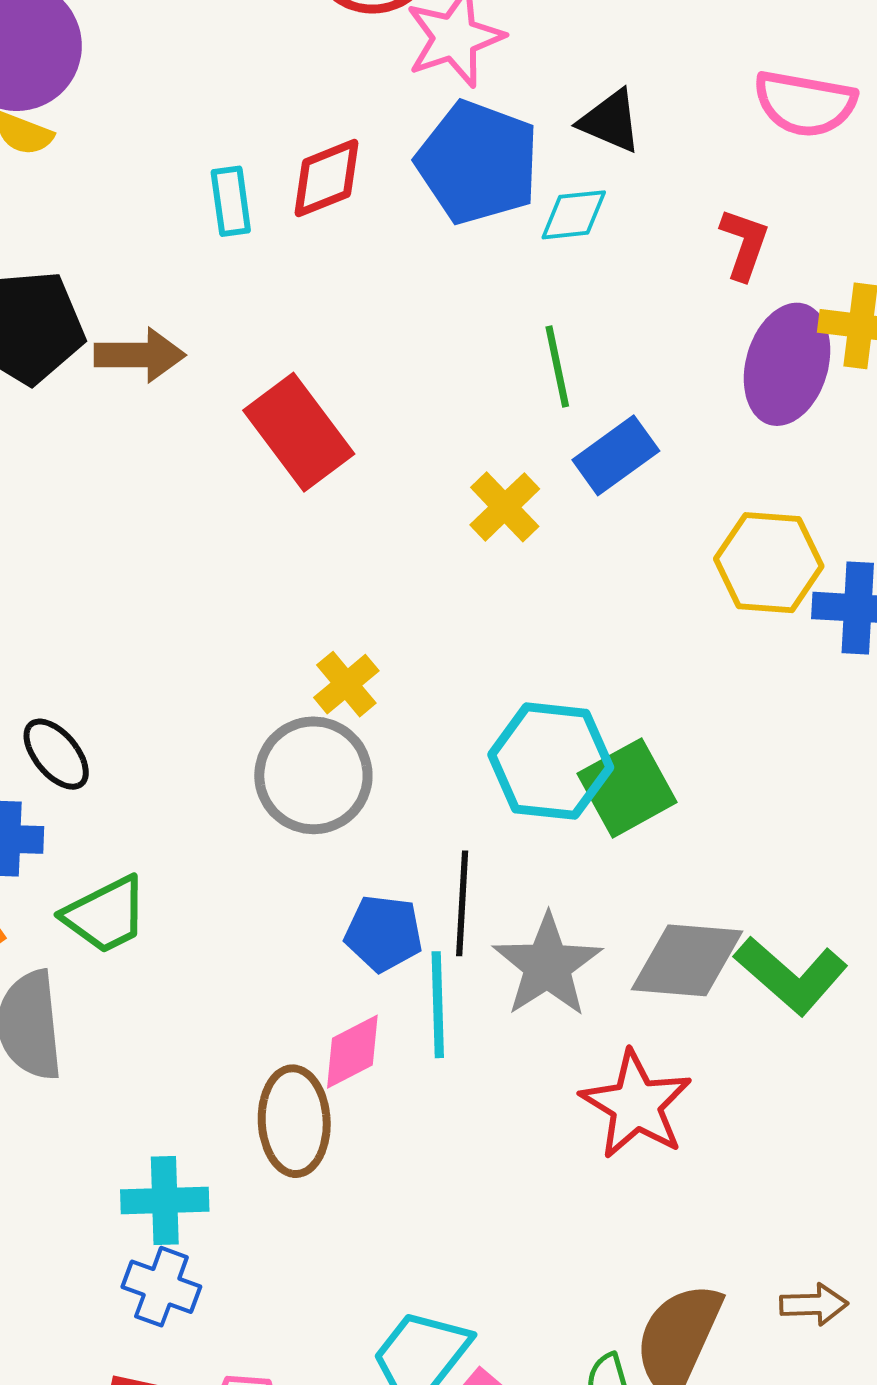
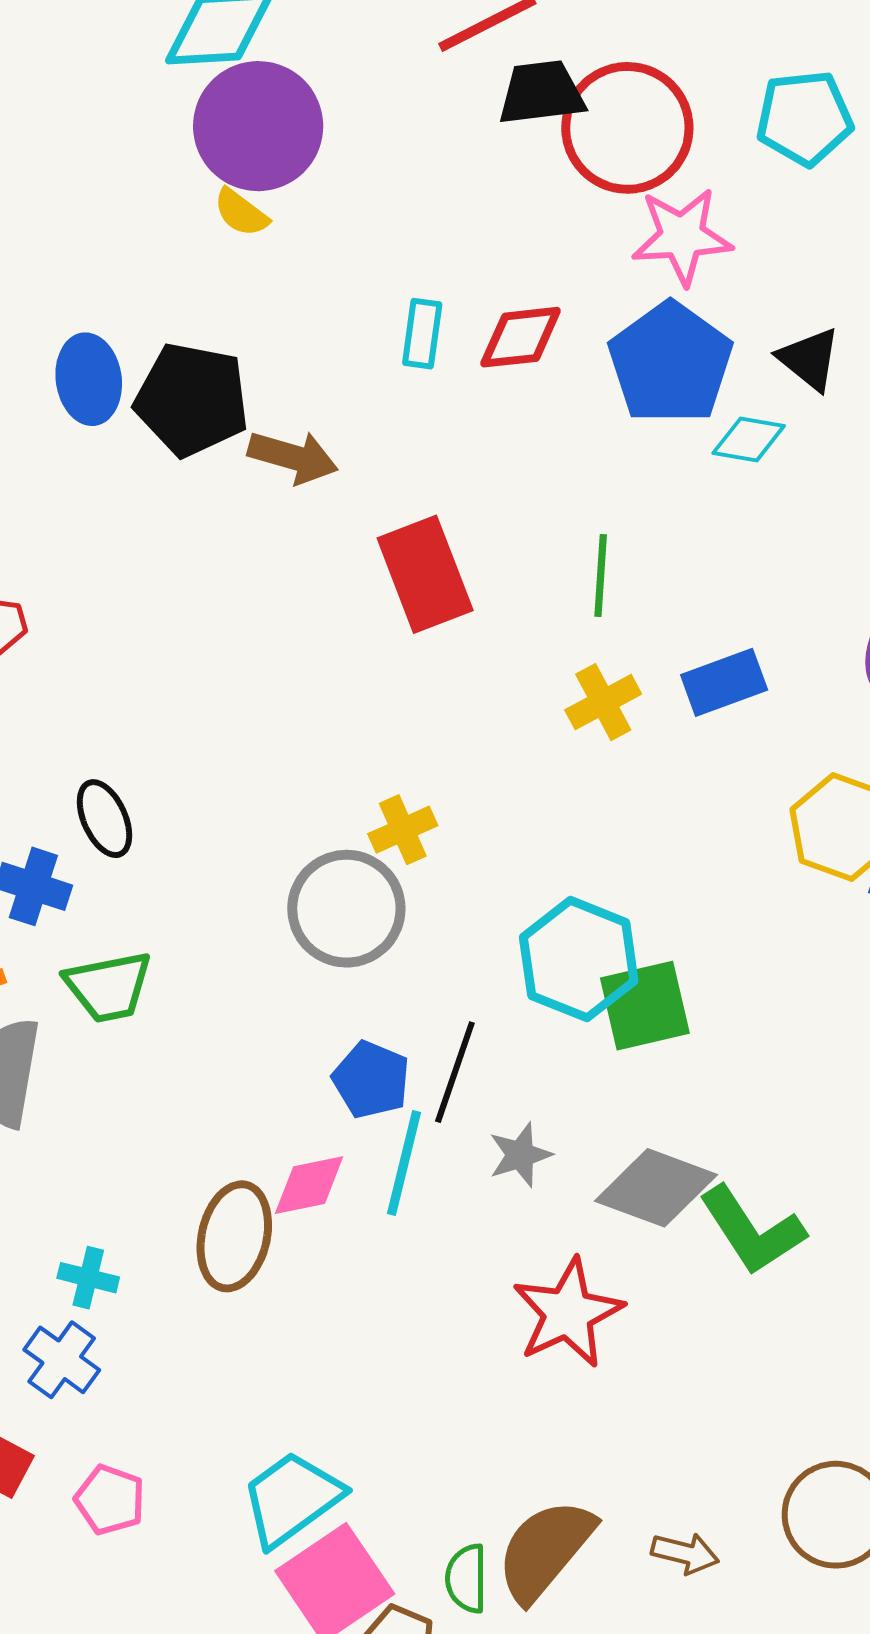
green line: (557, 367) -> (601, 575), moved
gray star: (547, 965) -> (520, 1155), size x0.6
cyan cross: (165, 1200) -> (88, 1278), size x0.7

